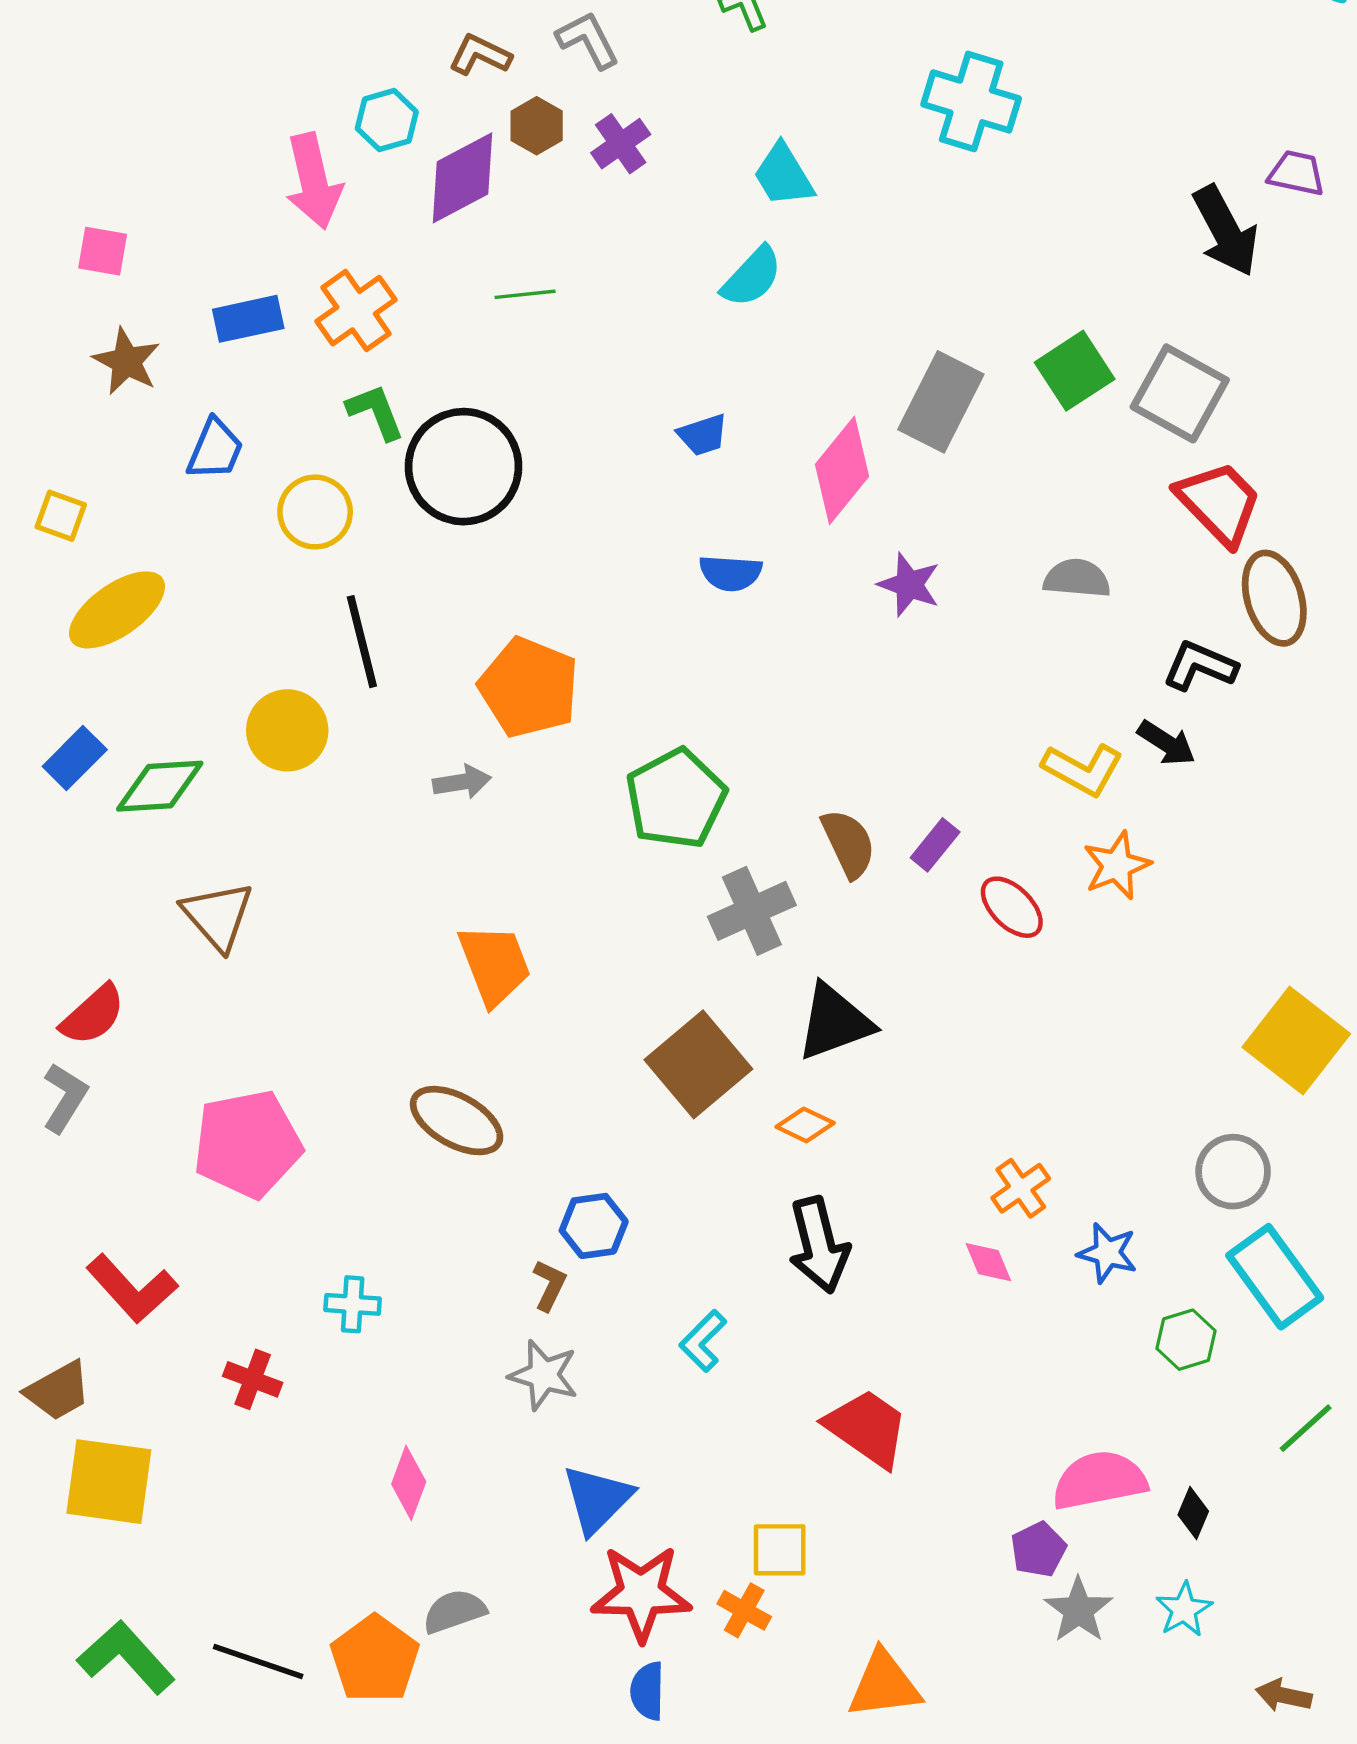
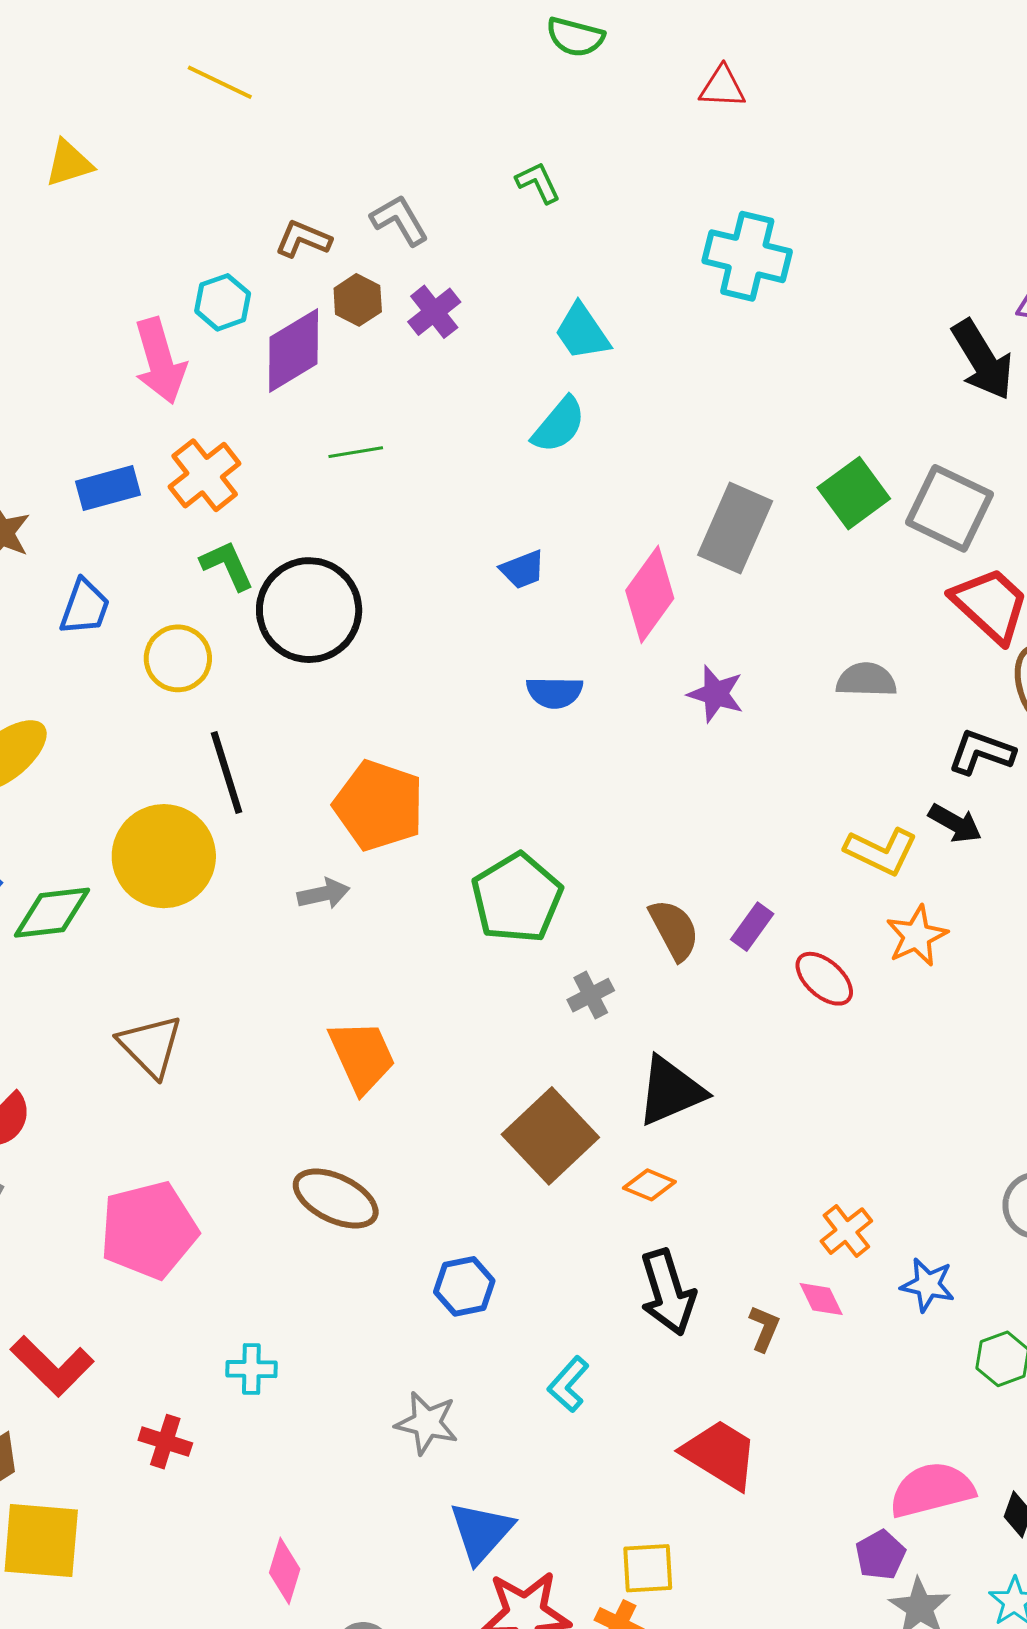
yellow circle: (287, 730) -> (164, 856), size x1.4
gray cross: (752, 911) -> (591, 995), size x0.6
brown triangle: (218, 916) -> (150, 1046), moved
brown L-shape: (549, 1285) -> (764, 1328), moved
pink diamond: (409, 1483) -> (285, 1571), moved

